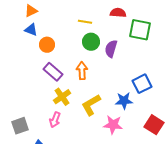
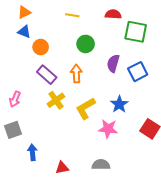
yellow line: (85, 22) -> (72, 15), moved
purple semicircle: (111, 49) -> (113, 63), moved
blue square: (142, 84) -> (138, 72), moved
blue star: (124, 101) -> (119, 104), turned -30
pink arrow: (55, 120) -> (15, 99), moved

